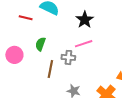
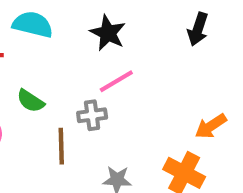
green semicircle: (40, 44) -> (31, 101), turned -64

